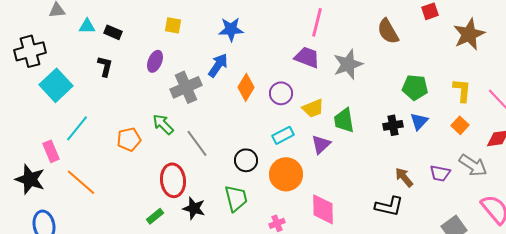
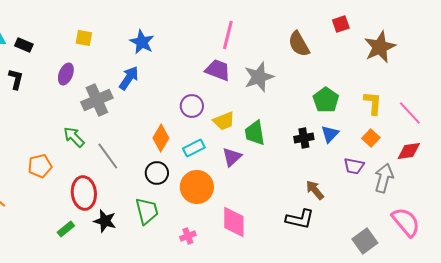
blue star: (231, 29) -> (142, 42), turned 30
orange diamond: (246, 87) -> (161, 138), moved
green pentagon: (415, 87) -> (326, 100), turned 30
orange pentagon: (129, 139) -> (40, 166), moved
gray arrow: (473, 165) -> (384, 178), turned -108
purple trapezoid: (440, 173) -> (354, 166), moved

